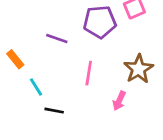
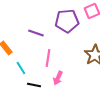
pink line: (89, 73) -> (48, 58), moved
pink arrow: (119, 101) -> (58, 78), moved

